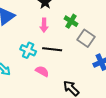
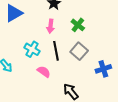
gray square: (86, 38) -> (79, 51), moved
black line: (52, 49) -> (56, 51), turned 66

